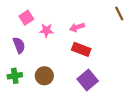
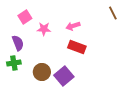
green cross: (15, 76) -> (14, 63), moved
purple square: (88, 80) -> (64, 76), moved

